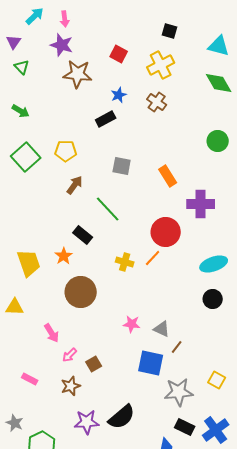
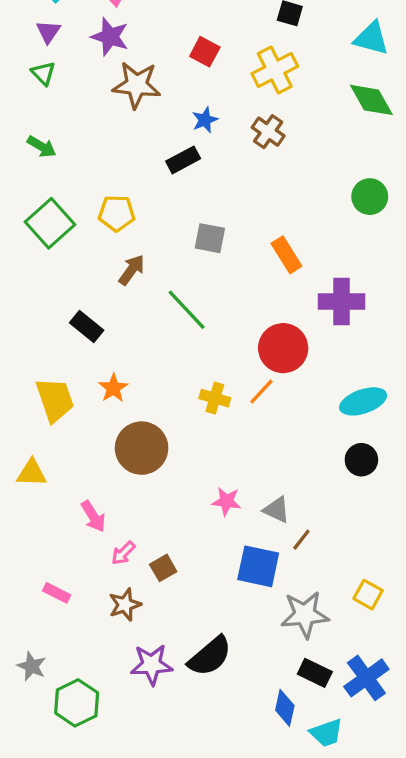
purple triangle: (14, 42) -> (48, 32), moved
black rectangle: (83, 235) -> (87, 326), moved

